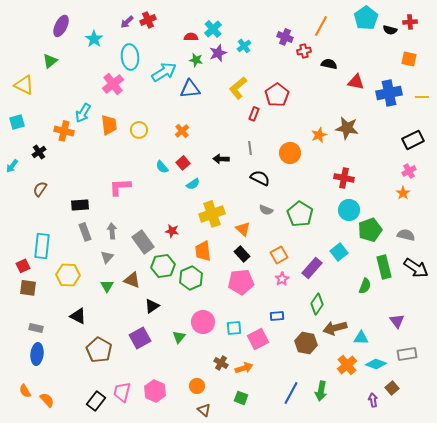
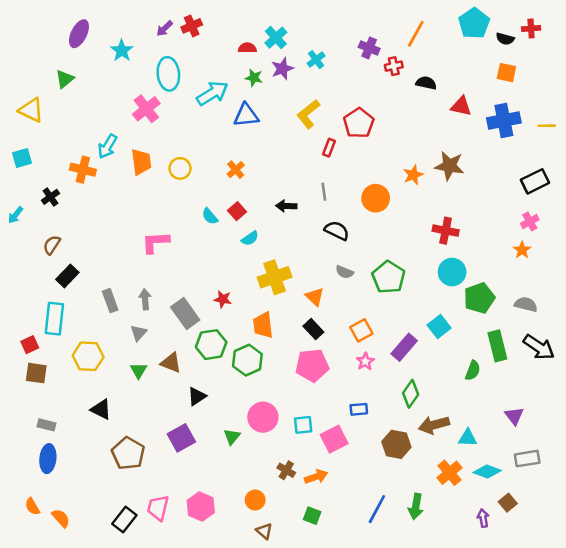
orange square: (409, 59) -> (506, 73), moved
black rectangle: (80, 205) -> (67, 276), moved, turned -42

